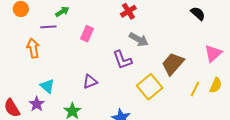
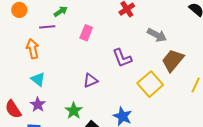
gray arrow: (139, 39) -> (157, 35), moved
cyan triangle: (47, 86) -> (38, 79), moved

